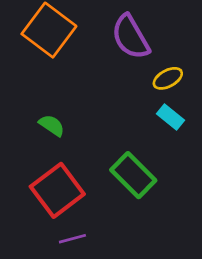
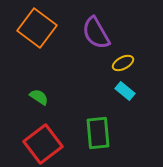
green rectangle: (133, 175) -> (98, 133), turned 40

